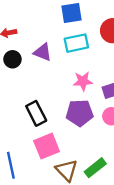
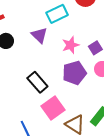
purple triangle: (43, 52) -> (39, 35), moved, turned 36

